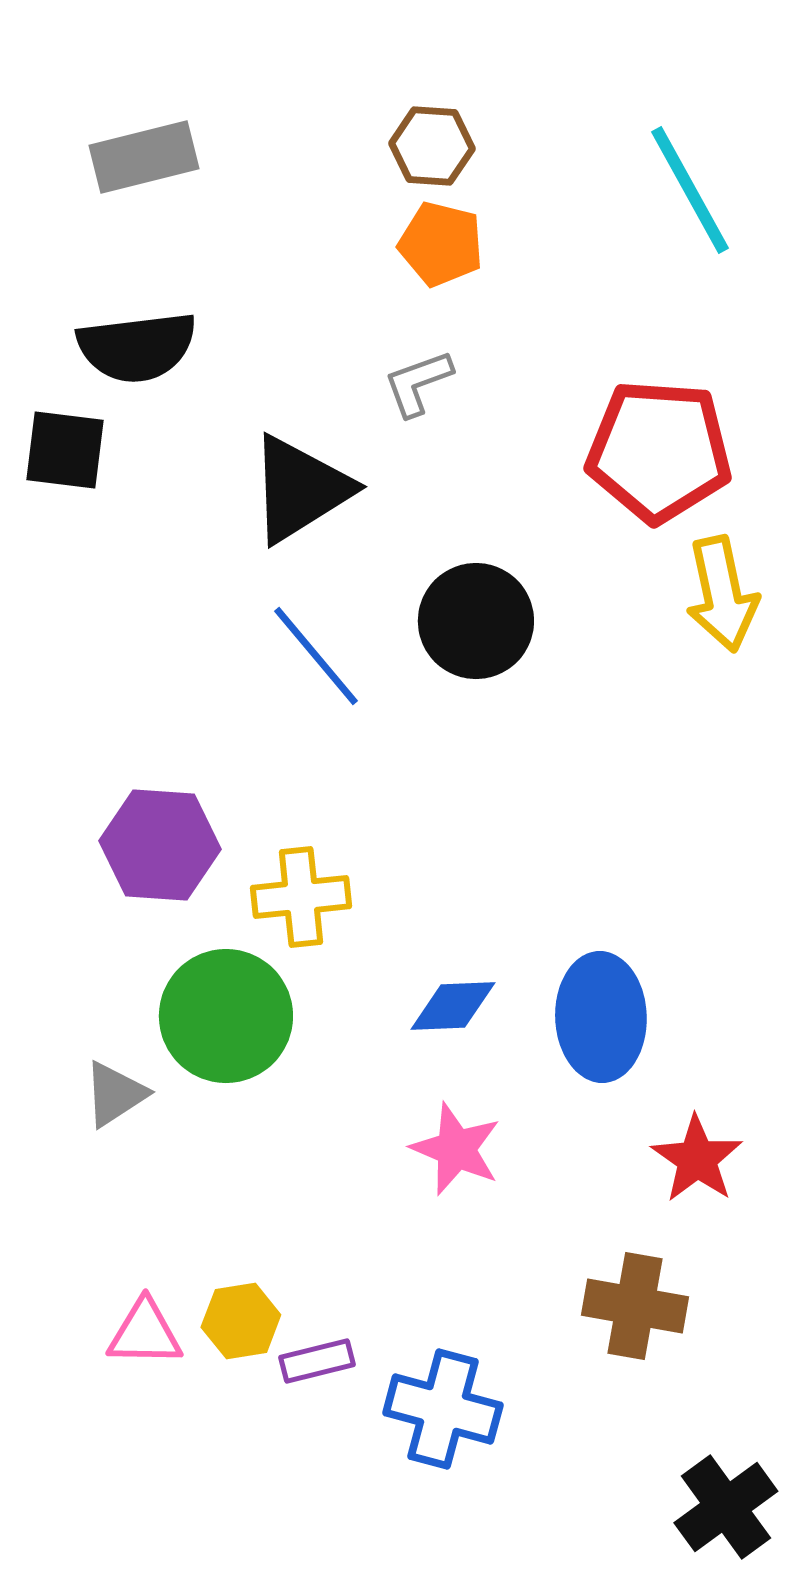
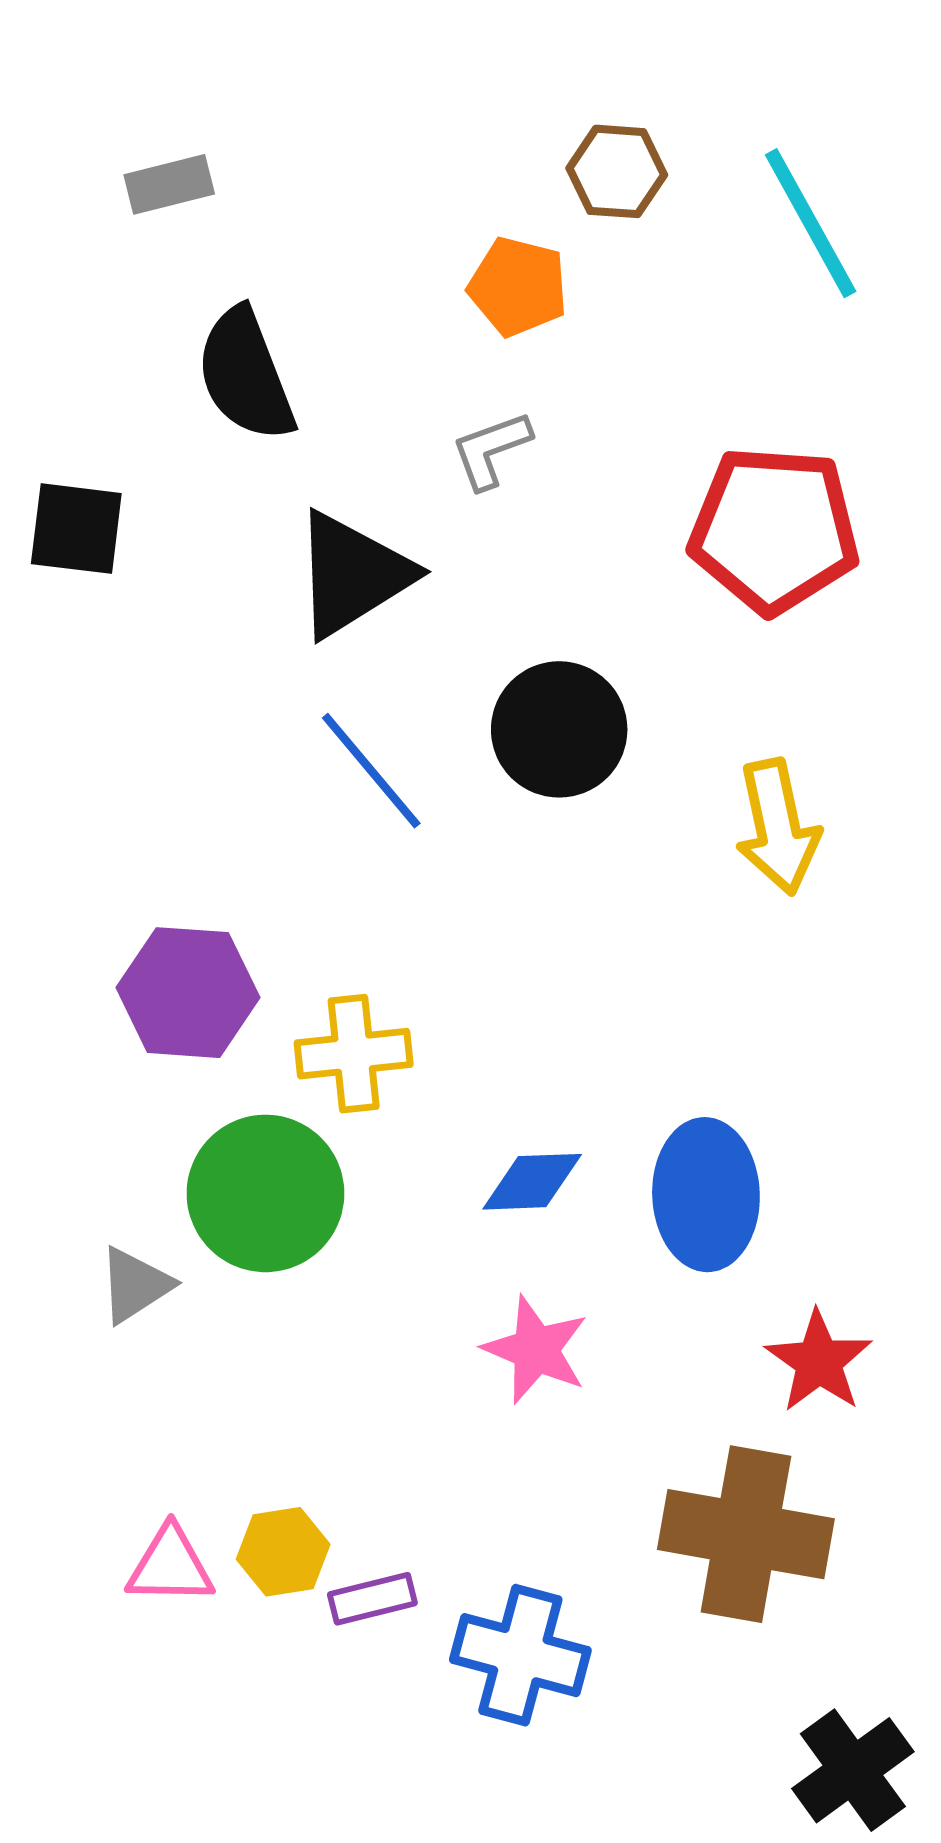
brown hexagon: (432, 146) -> (617, 171), moved
gray rectangle: (144, 157) -> (169, 184), size x0.7
black semicircle: (137, 347) -> (246, 375), moved, turned 76
yellow arrow: (722, 594) -> (778, 827), moved
brown cross: (635, 1306) -> (746, 1534), size x1.4

